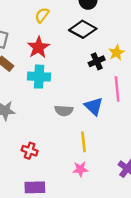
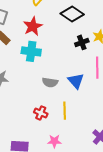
red cross: (30, 151) -> (41, 113), moved
pink star: (80, 169) -> (54, 141), moved

